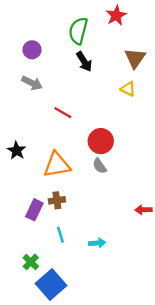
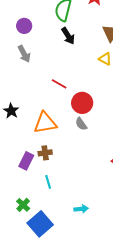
gray arrow: (32, 83) -> (24, 54), turned 36
red line: (63, 113) -> (59, 84), moved
cyan arrow: (97, 243) -> (81, 209), moved

